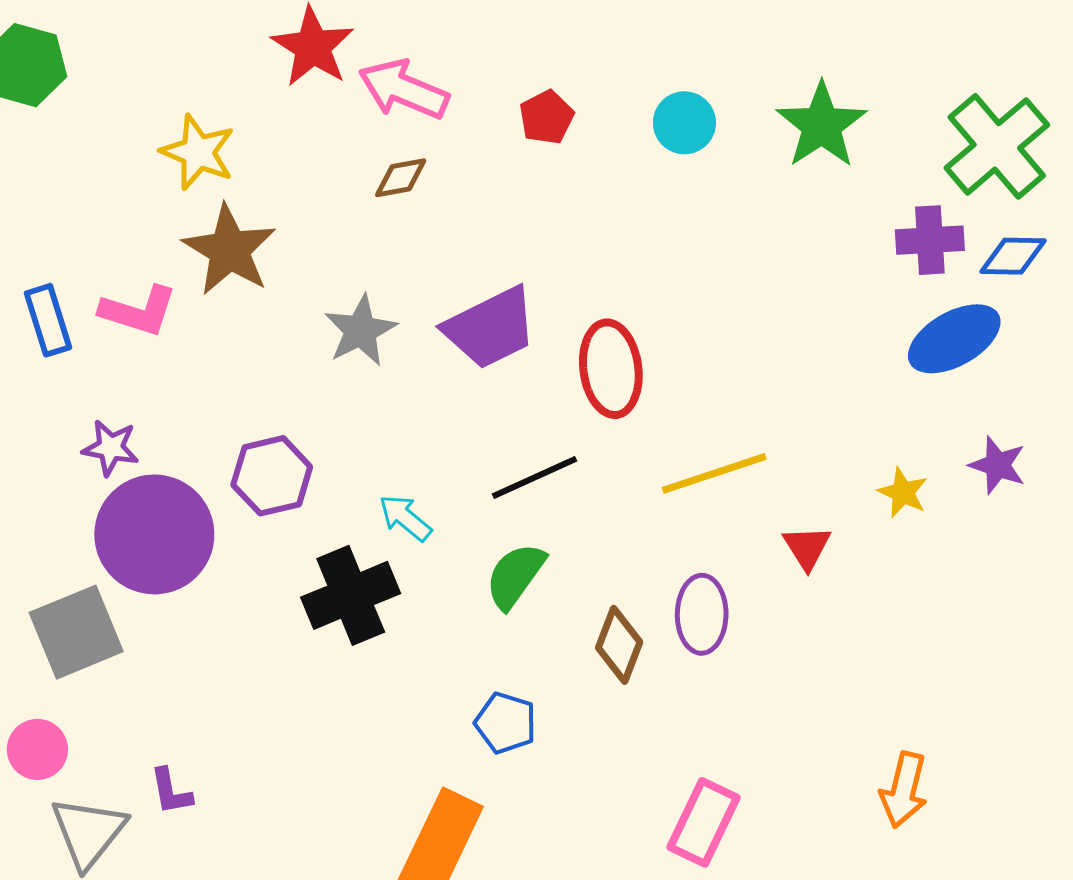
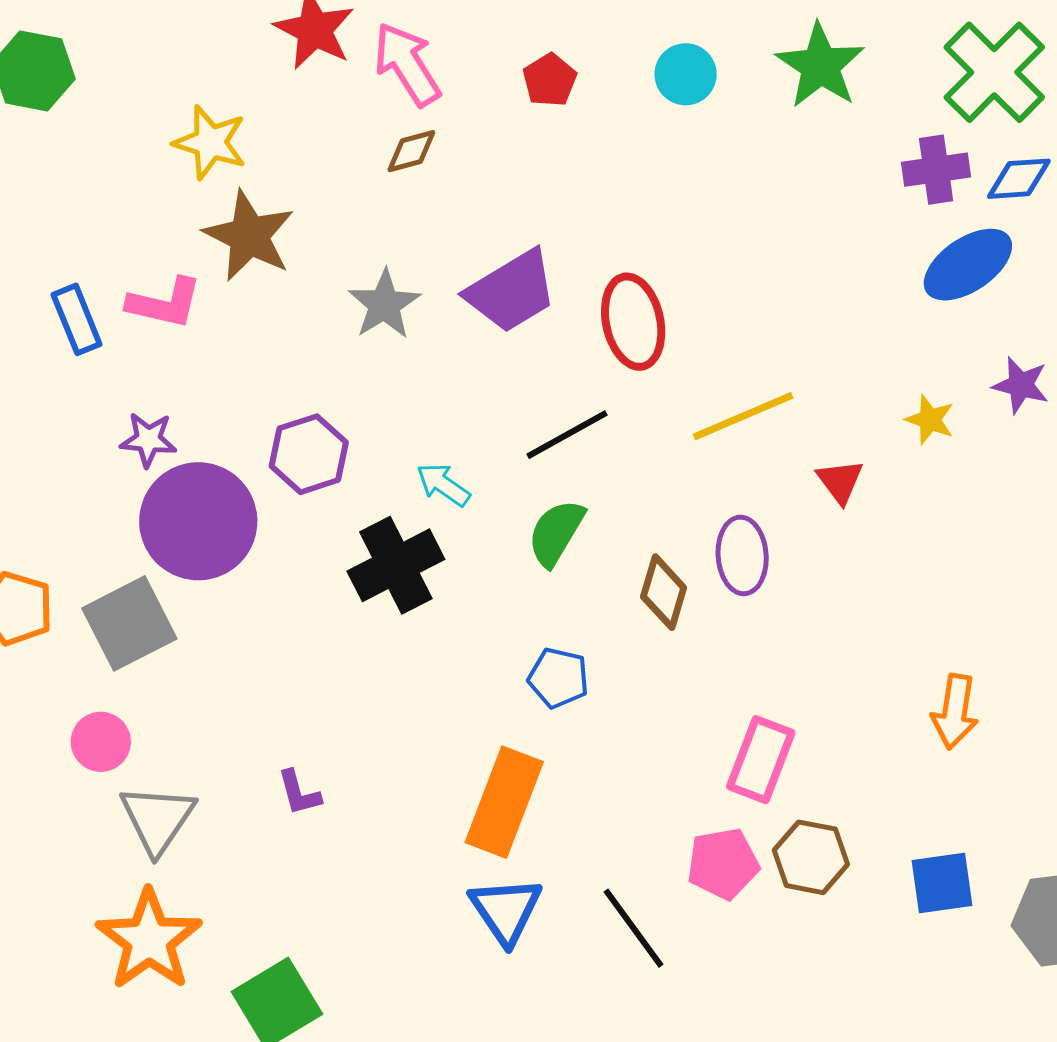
pink arrow: (404, 89) -> (407, 64), turned 40
purple L-shape: (171, 791) -> (299, 793), moved

